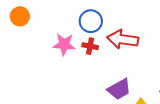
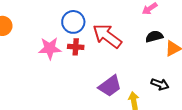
red arrow: (123, 39) -> (107, 36), turned 36

